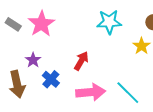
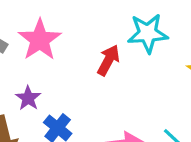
red arrow: (81, 61) -> (108, 60), moved

